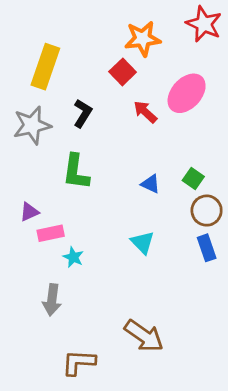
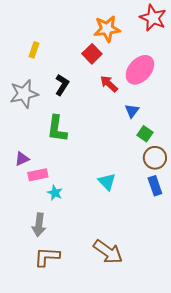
yellow rectangle: (45, 67) -> (34, 50), size x0.5
blue triangle: (151, 184) -> (132, 111), moved, turned 42
brown L-shape: (79, 362) -> (47, 257), moved

